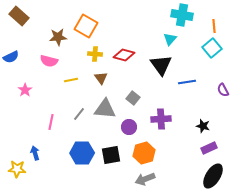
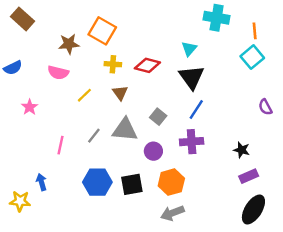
cyan triangle: (170, 39) -> (189, 49), moved
yellow line: (71, 80) -> (84, 95), turned -32
blue line: (187, 82) -> (196, 109), moved, turned -48

